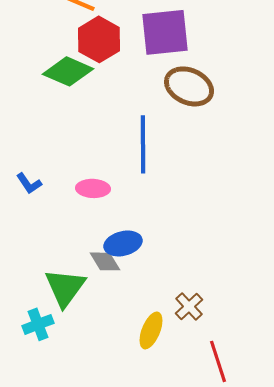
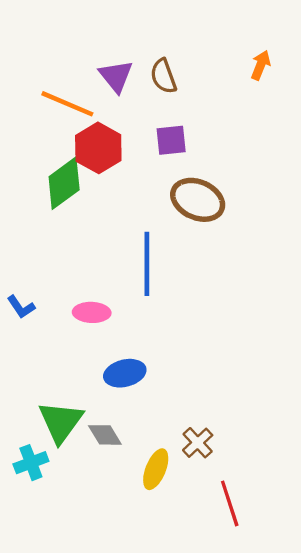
purple square: (165, 32) -> (171, 140), size x0.6
green diamond: (68, 71) -> (64, 183), turned -60
gray diamond: (105, 261) -> (105, 435), moved

